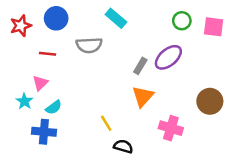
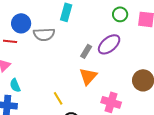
blue circle: (56, 18) -> (21, 23), moved
cyan rectangle: (116, 18) -> (66, 12), turned 66
cyan semicircle: (54, 107) -> (15, 85), turned 104

